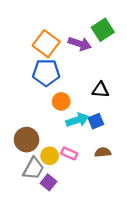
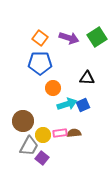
green square: (103, 30) -> (97, 37), moved
orange square: (46, 44) -> (40, 38), size x0.7
brown semicircle: (103, 152) -> (74, 133), moved
pink rectangle: (69, 153) -> (60, 133), turned -32

